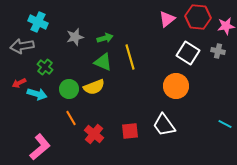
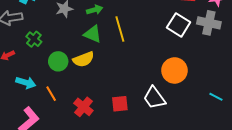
gray cross: (218, 51) -> (209, 23), size x1.6
orange circle: (176, 86) -> (174, 70), moved
cyan arrow: (37, 94) -> (26, 83), moved
orange line: (71, 118) -> (51, 94), moved

